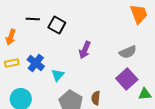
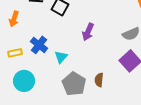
yellow rectangle: (12, 63) -> (15, 53), moved

